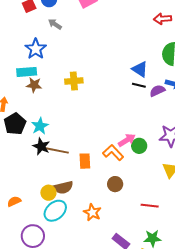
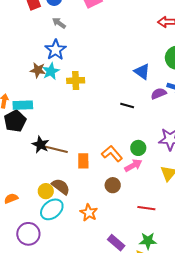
blue star: (36, 49) -> (55, 50), moved
cyan rectangle: (27, 72) -> (23, 105), moved
brown star: (34, 85) -> (38, 70), moved
black line: (139, 85) -> (127, 106), moved
cyan star: (40, 126) -> (51, 71), moved
pink arrow: (127, 140) -> (133, 165), moved
brown semicircle: (63, 188) -> (61, 187), turned -132

